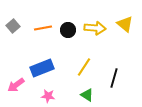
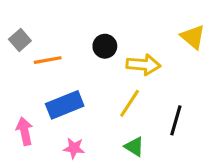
orange line: (43, 28) -> (48, 60), moved
yellow arrow: (95, 28) -> (143, 65), moved
pink arrow: (16, 85) -> (25, 131), turned 114

